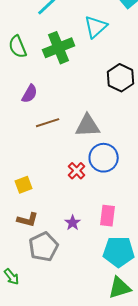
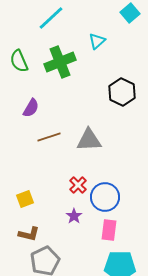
cyan triangle: (96, 27) -> (97, 41), size x0.7
blue circle: (104, 158) -> (105, 197), moved
purple star: (73, 223) -> (74, 216), moved

